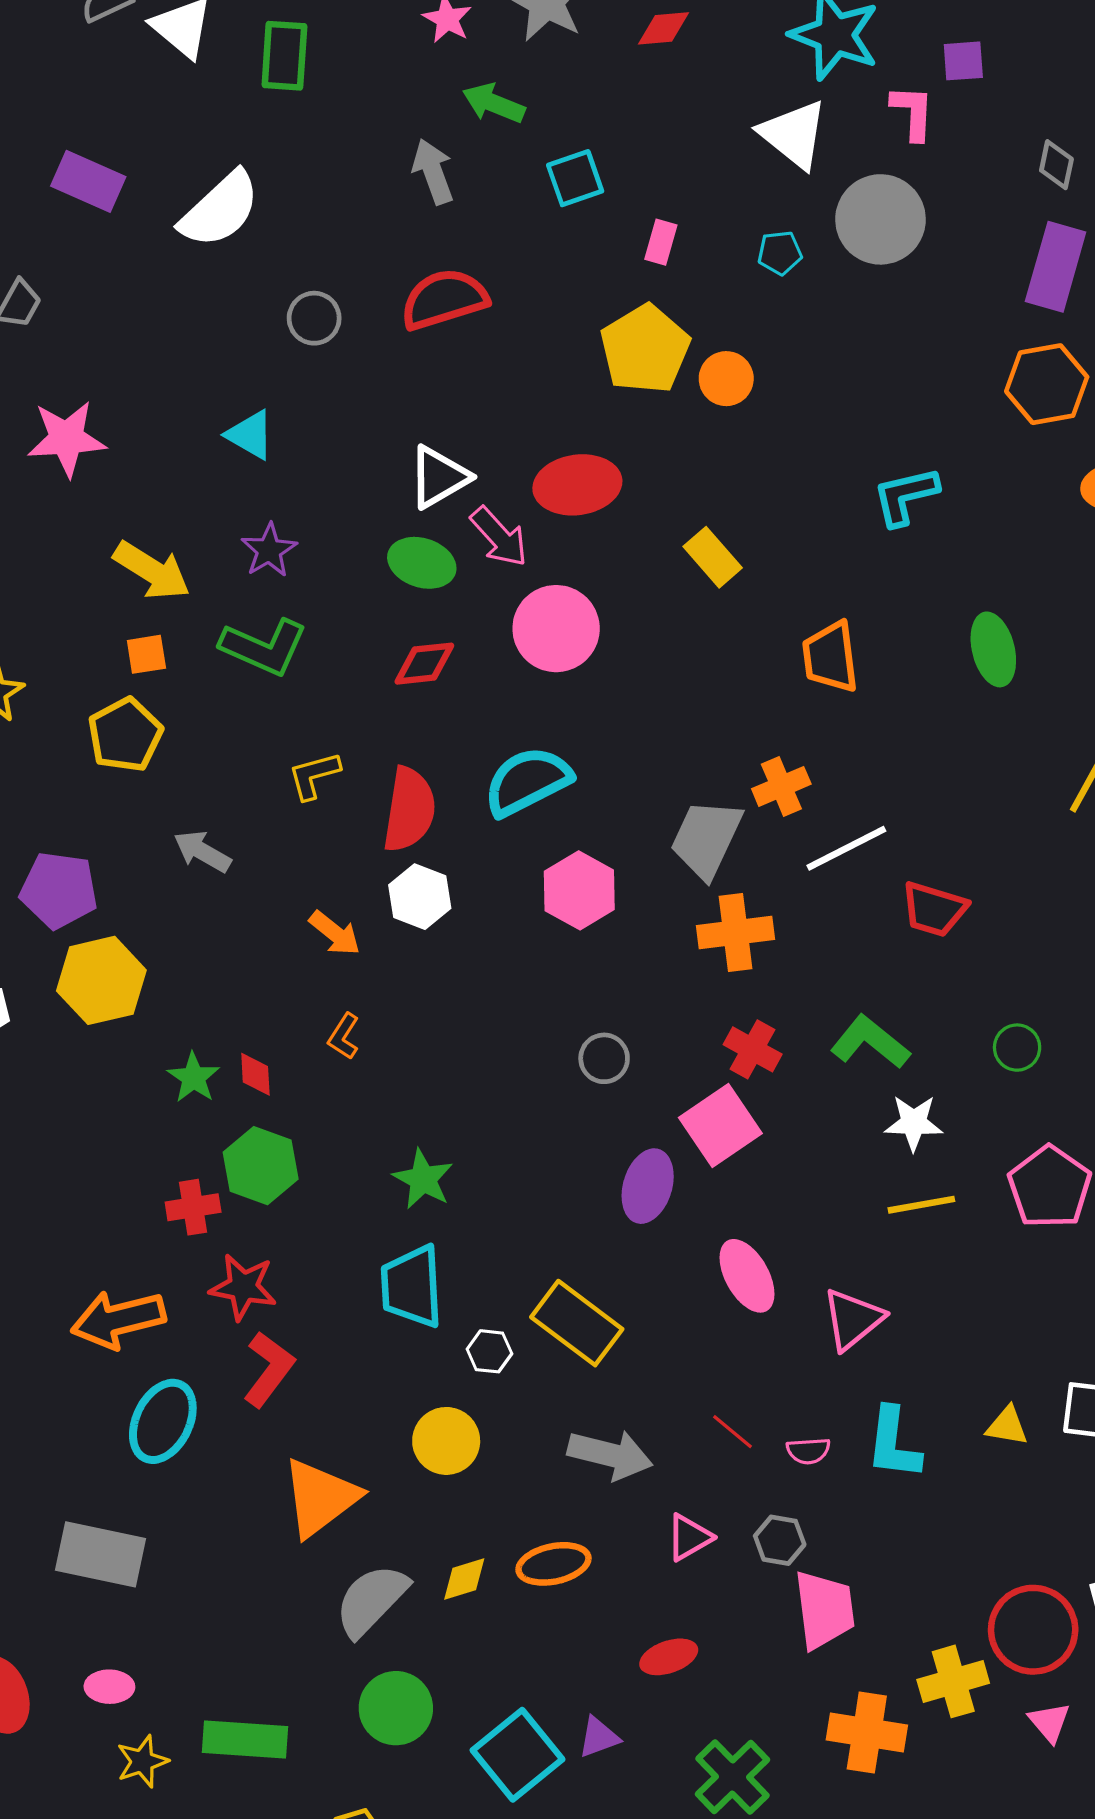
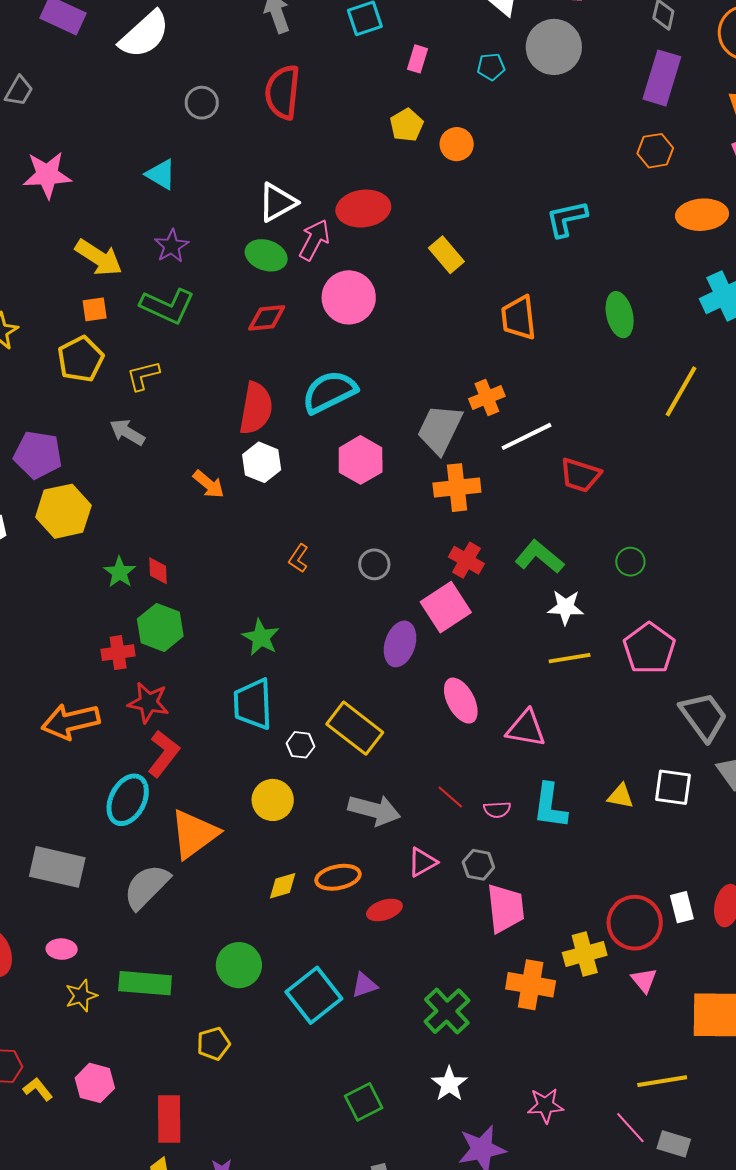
red semicircle: (444, 299) -> (283, 92), turned -68
yellow pentagon: (645, 349) -> (407, 125), size x0.6
orange hexagon: (1047, 384) -> (655, 151), size x0.7
pink arrow: (499, 537) -> (314, 240), turned -111
yellow L-shape: (314, 775) -> (143, 376), moved
orange L-shape: (344, 1036) -> (298, 558), moved
pink triangle: (853, 1319) -> (526, 728), turned 48
cyan ellipse: (163, 1421) -> (128, 800), moved
gray semicircle: (371, 1600) -> (147, 887), moved
red ellipse: (669, 1657) -> (384, 910), moved

